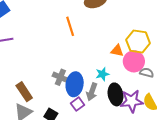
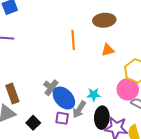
orange triangle: (117, 51) -> (108, 50), moved, turned -40
blue ellipse: (75, 84) -> (64, 98), turned -65
purple square: (78, 104) -> (62, 118), turned 32

